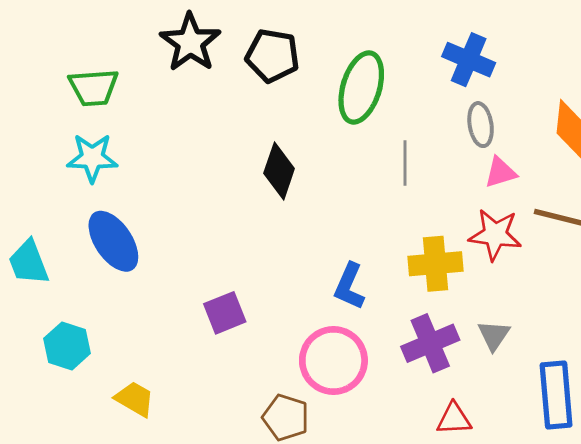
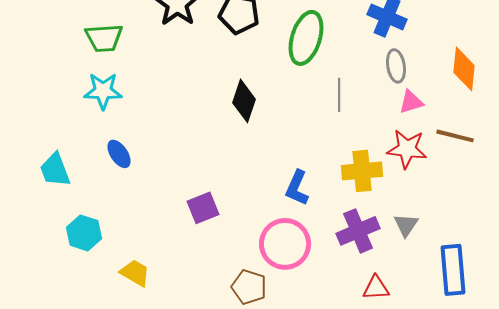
blue ellipse: (113, 241) -> (119, 154), size x0.6

